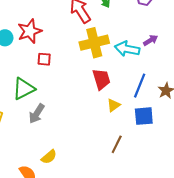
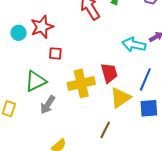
yellow cross: (94, 43) -> (81, 83), moved
yellow triangle: (114, 105) -> (120, 98), size x1.6
brown line: (117, 144) -> (105, 130), moved

